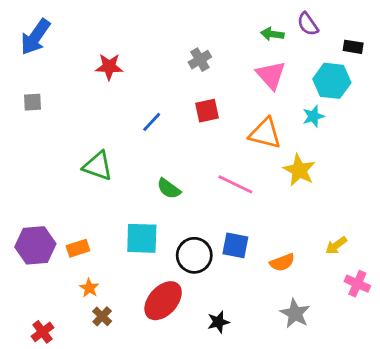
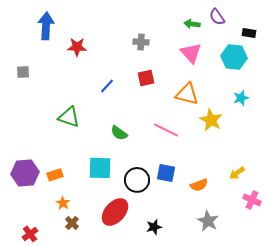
blue arrow: (35, 37) -> (46, 26), moved, turned 148
gray cross: (200, 60) -> (141, 42), turned 35
cyan star: (313, 116) -> (241, 98), moved

